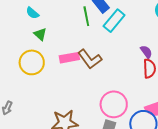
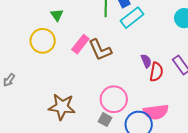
purple semicircle: (146, 52) -> (146, 61), moved
pink rectangle: (69, 58) -> (80, 44), turned -54

